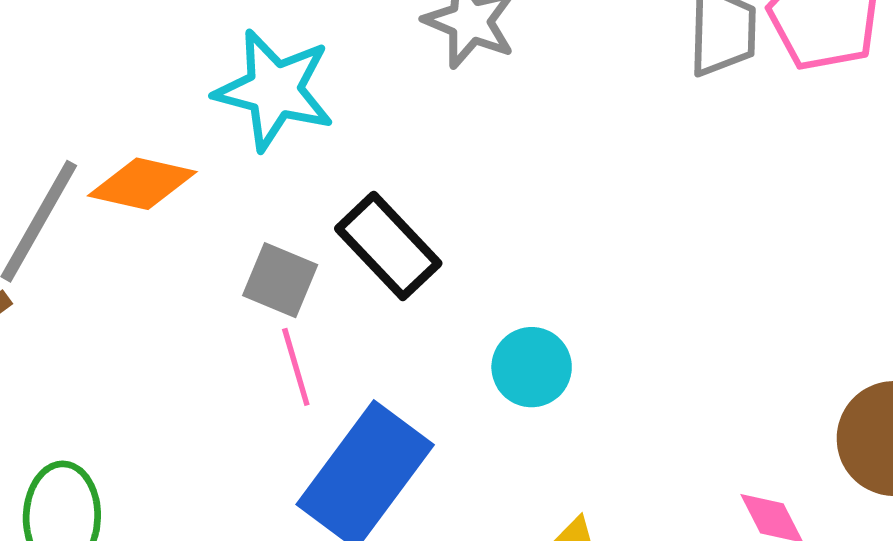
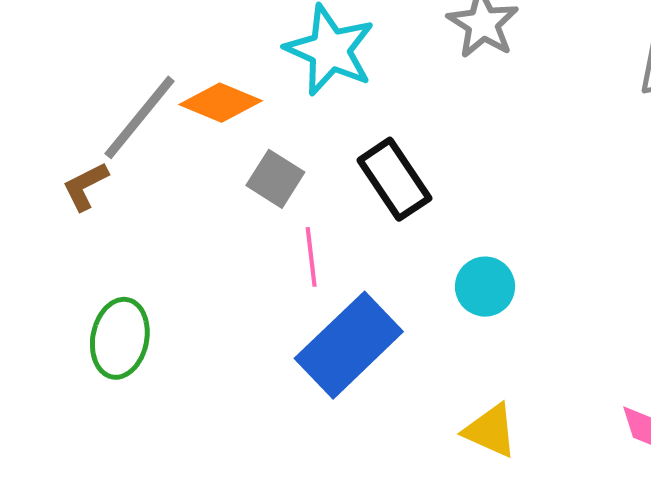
gray square: (280, 280) -> (275, 179), moved

